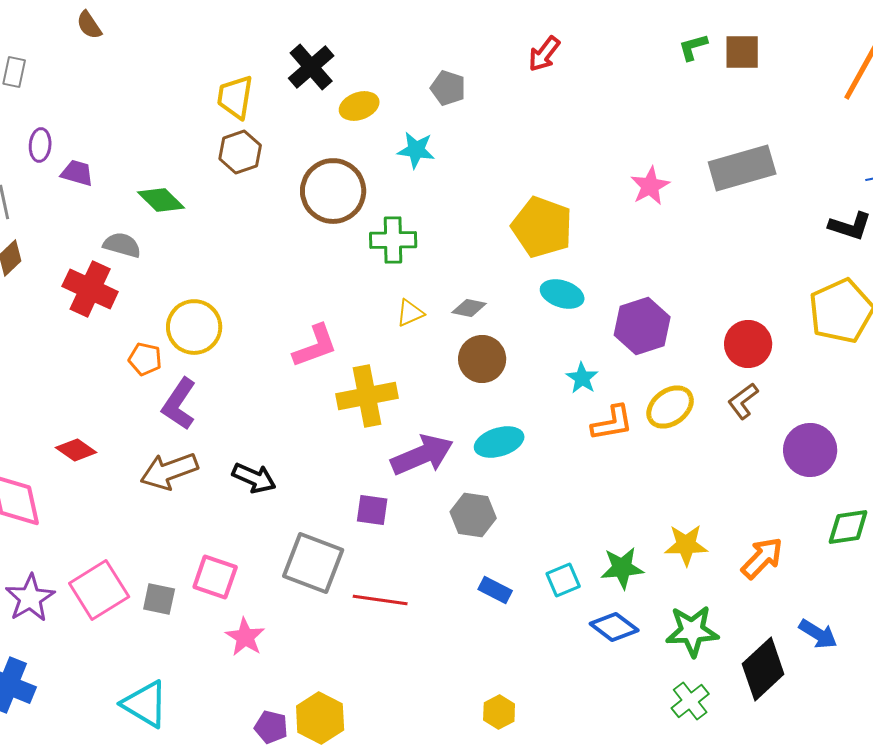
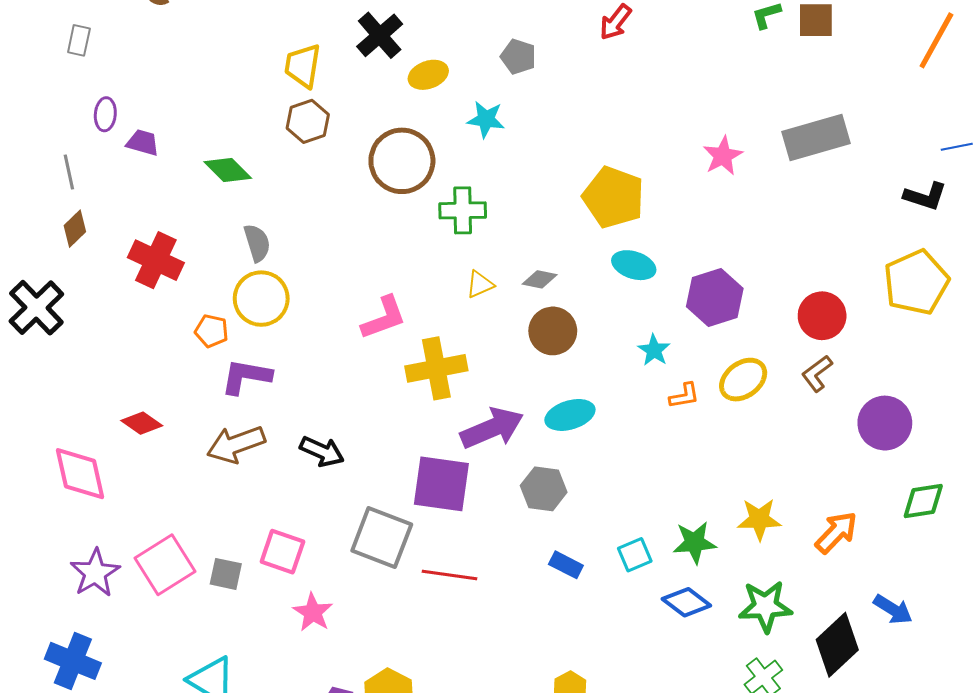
gray semicircle: (122, 245) -> (257, 243), moved, turned 57
purple L-shape: (179, 404) -> (246, 376), turned 66
orange L-shape: (612, 423) -> (684, 396), size x0.7
purple square: (372, 510) -> (441, 484), size x1.8

